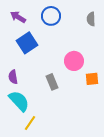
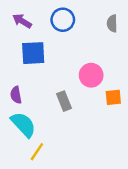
blue square: (27, 43) -> (33, 53), turned 30

